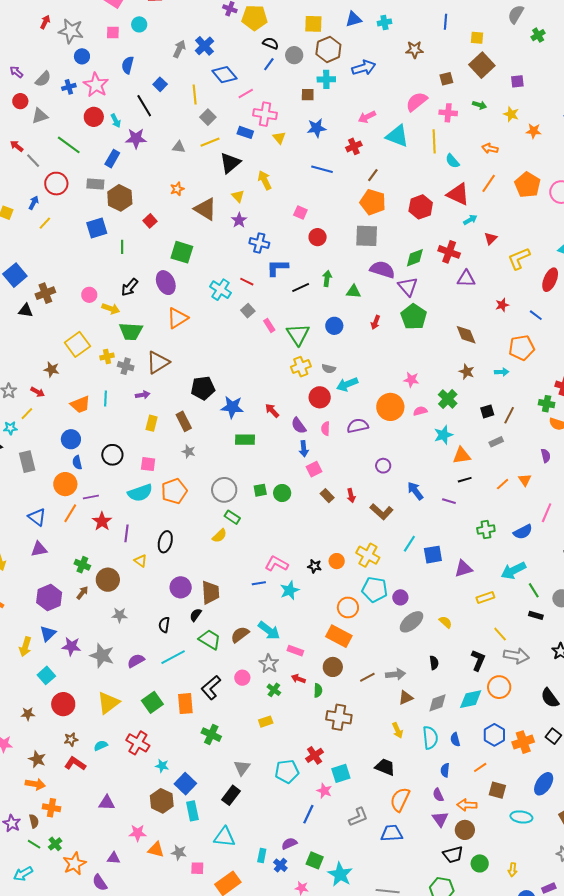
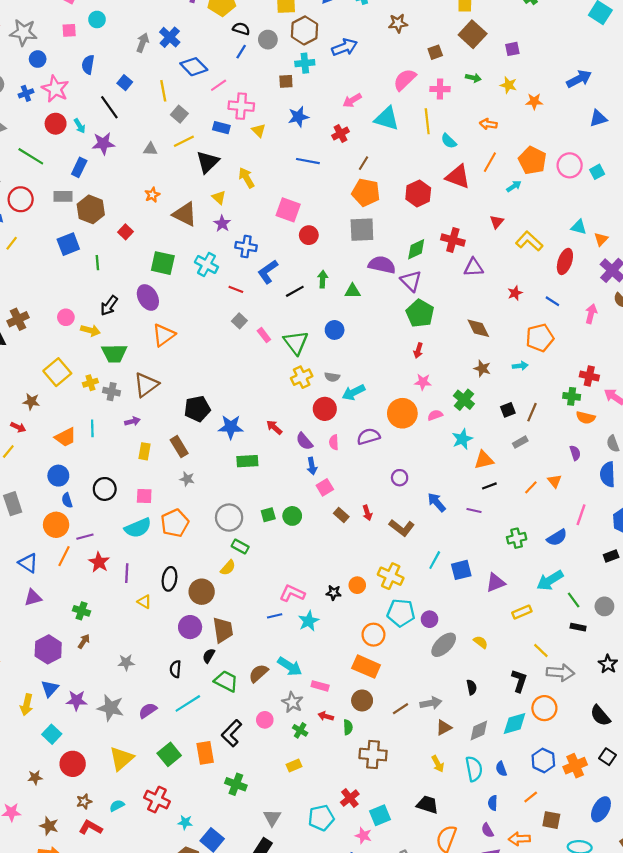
pink square: (300, 212) -> (288, 210), size x1.6
cyan arrow: (470, 220) -> (514, 186), moved
yellow L-shape: (519, 259) -> (529, 241), turned 70
blue L-shape: (277, 268) -> (268, 272), turned -30
cyan cross: (221, 290) -> (206, 264), moved
red arrow: (375, 322) -> (418, 350), moved
brown circle: (108, 580) -> (202, 592), moved

